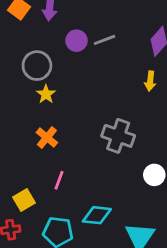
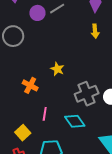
yellow star: (46, 94) -> (57, 69), moved
gray cross: (118, 136) -> (87, 94), moved, turned -30
cyan diamond: (97, 215) -> (75, 121), moved, turned 60

